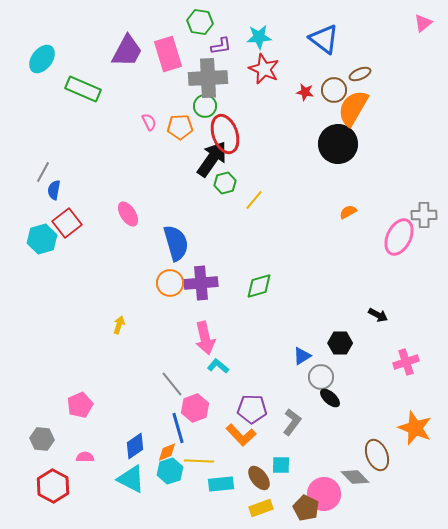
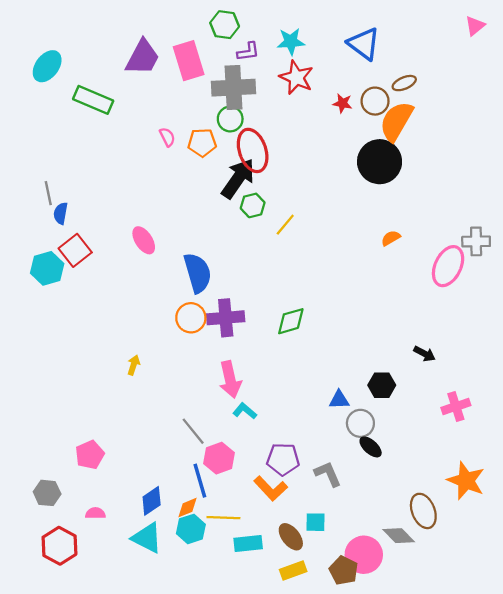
gray line: (43, 172) -> (48, 193), turned -40
blue triangle: (302, 356) -> (339, 400), turned 30
gray L-shape: (292, 422) -> (328, 474), turned -60

